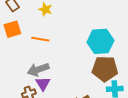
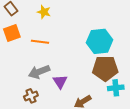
purple triangle: (43, 84) -> (60, 82), moved

